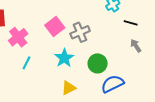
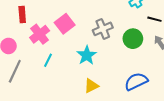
pink square: (55, 26) -> (65, 24), moved
green circle: (98, 63) -> (133, 39), moved

